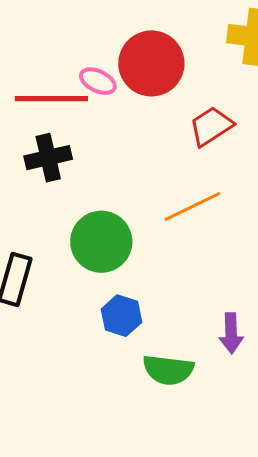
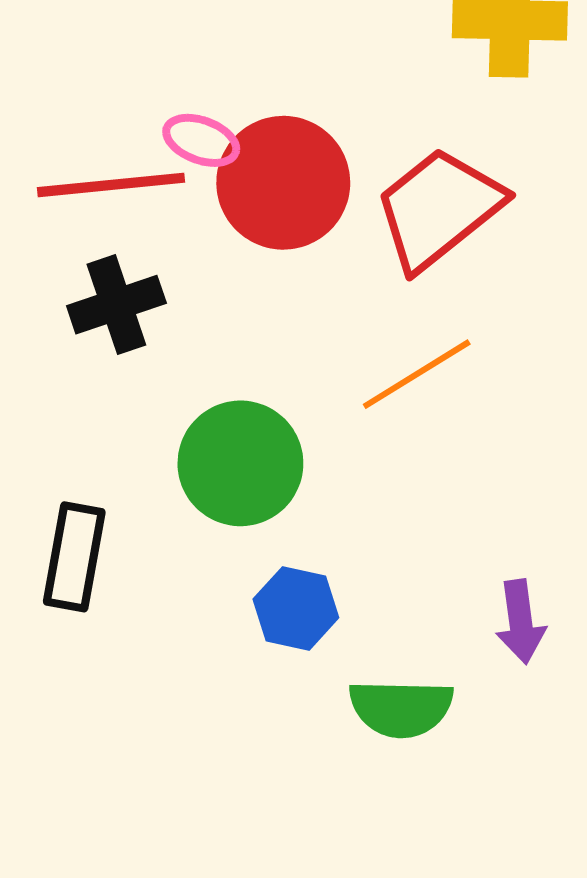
red circle: (151, 63) -> (283, 183), moved
red trapezoid: (211, 126) -> (439, 209), size x1.5

